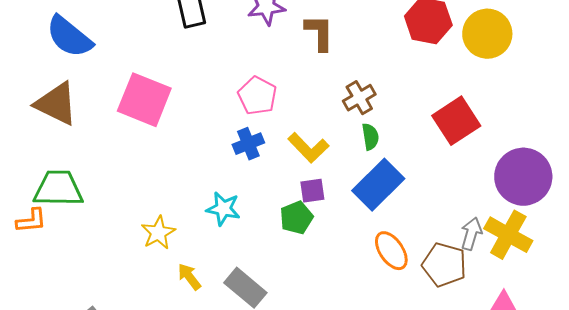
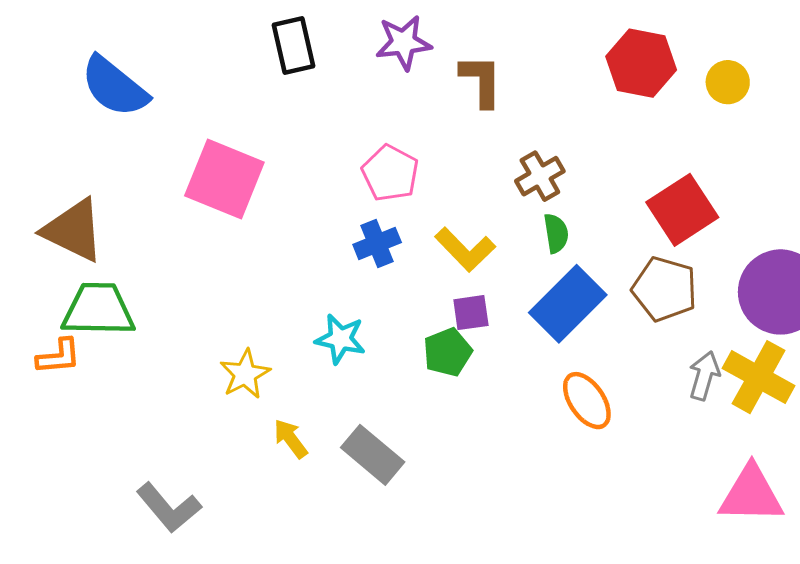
yellow circle: (487, 34) -> (728, 82), size x0.6
brown triangle: (56, 104) -> (73, 230), moved
brown pentagon: (444, 265) -> (665, 289), moved

